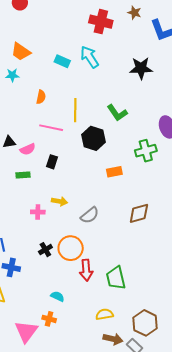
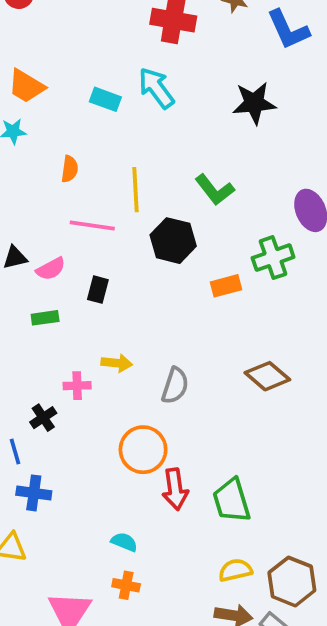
orange rectangle: (114, 172) -> (226, 286), moved
brown diamond: (139, 213) -> (267, 376), turned 60
gray semicircle: (90, 215) -> (175, 386), turned -30
black cross: (45, 250) -> (43, 418), moved
yellow semicircle: (104, 314) -> (235, 570), moved
orange cross: (49, 319) -> (126, 585), moved

